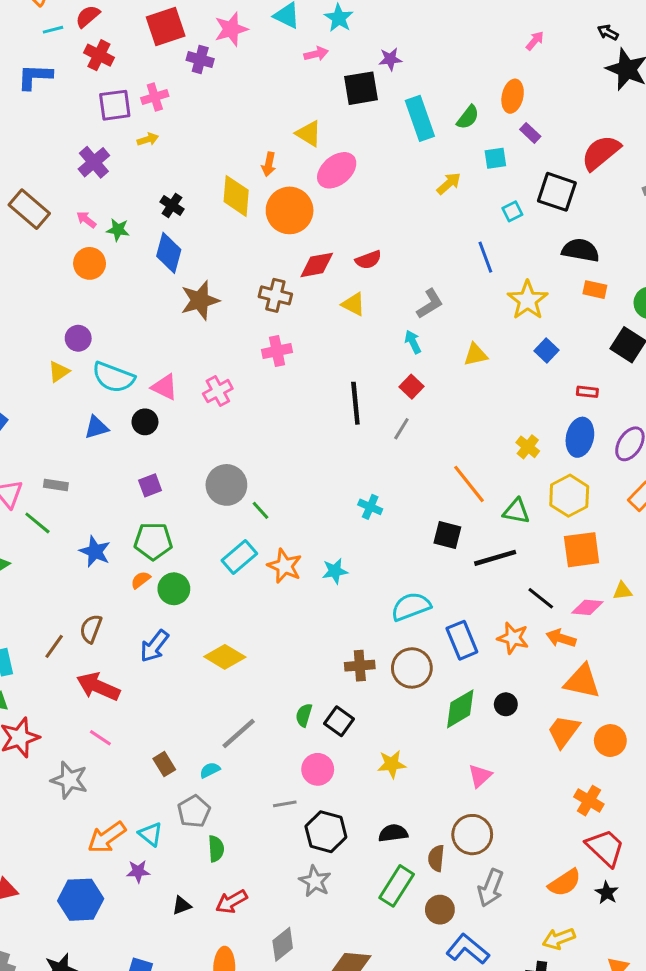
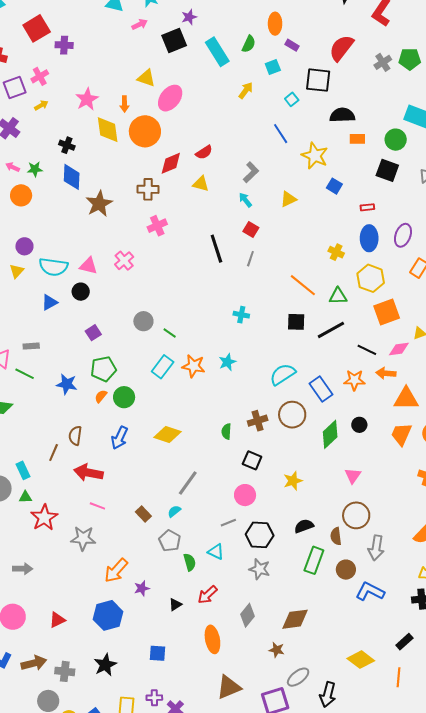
pink star: (231, 29) -> (87, 99), moved
gray circle: (226, 485) -> (143, 321), size x0.7
green semicircle: (304, 715) -> (226, 431), moved
cyan triangle: (151, 834) -> (216, 552), moved

